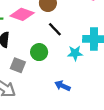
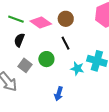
blue arrow: (62, 86) -> (59, 94), turned -112

